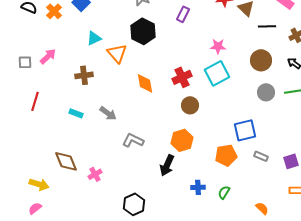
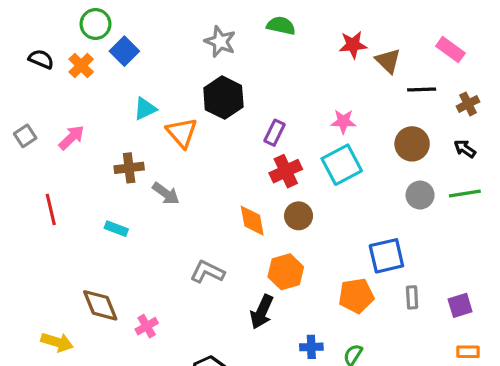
purple rectangle: (183, 14) -> (275, 133), moved
gray square: (25, 62) -> (25, 136), moved, turned -32
orange diamond: (145, 83) -> (252, 221), moved
red line: (35, 101) -> (51, 209), turned -30
gray arrow: (108, 113) -> (166, 193), moved
gray rectangle: (261, 156) -> (412, 297), turned 64

